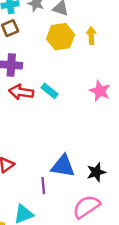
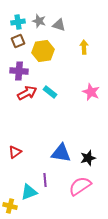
yellow hexagon: (61, 37) -> (43, 51), moved
red arrow: (21, 92) -> (27, 93), turned 144
purple line: (43, 186) -> (45, 180), moved

